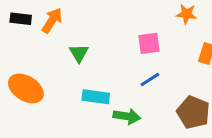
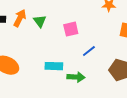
pink square: (149, 43) -> (71, 29), moved
green triangle: (79, 53) -> (40, 21), moved

